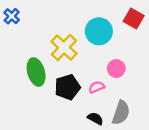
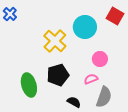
green ellipse: (36, 72) -> (29, 85), moved
pink semicircle: (97, 87) -> (91, 79), moved
black semicircle: (95, 118) -> (74, 102), moved

